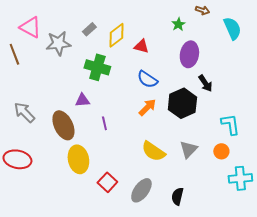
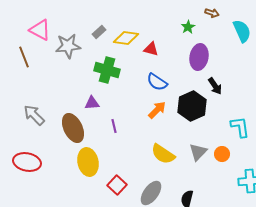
yellow diamond: (116, 35) -> (126, 38), turned 45
orange circle: (221, 151) -> (222, 154), moved

